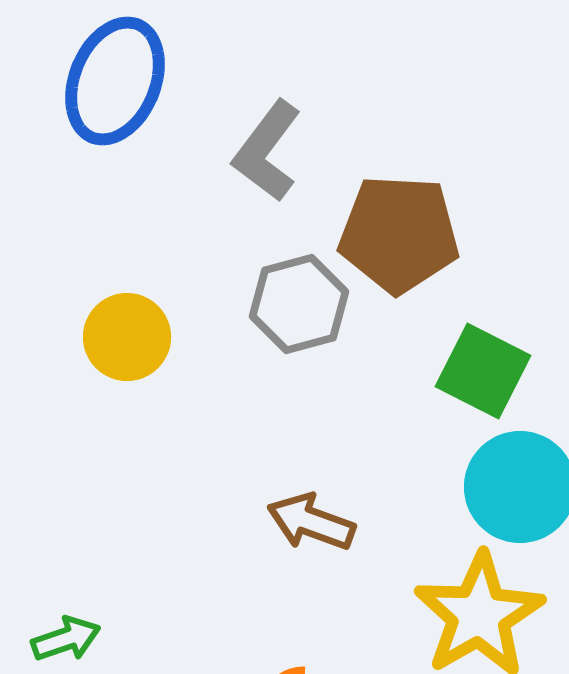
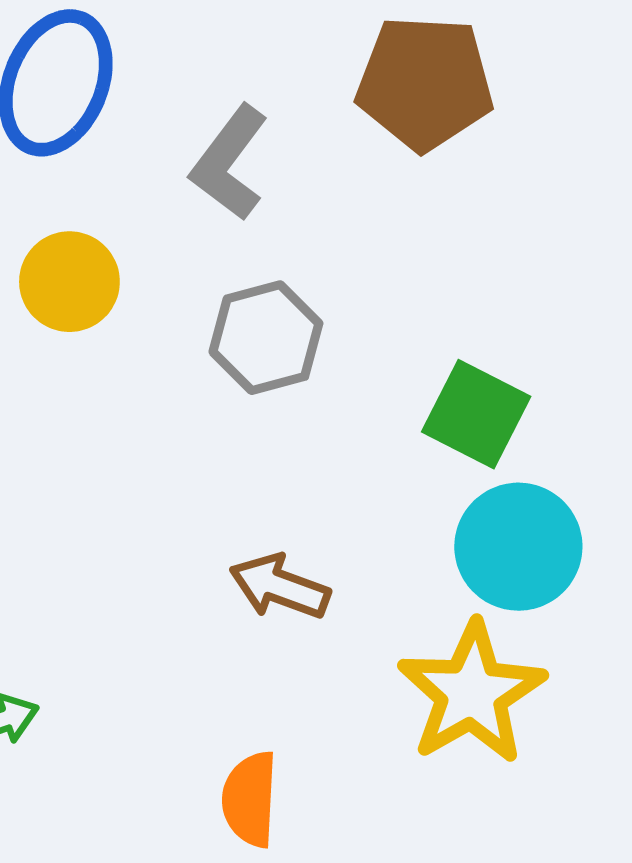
brown pentagon: (399, 234) -> (425, 83), moved
yellow circle: (127, 337) -> (69, 282), moved

